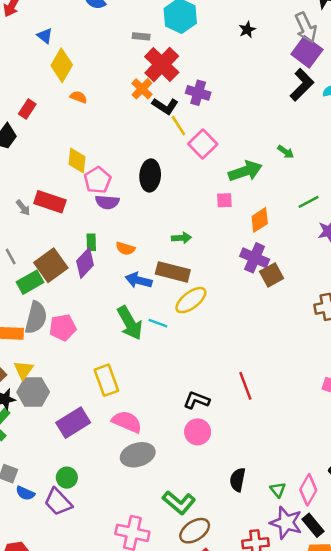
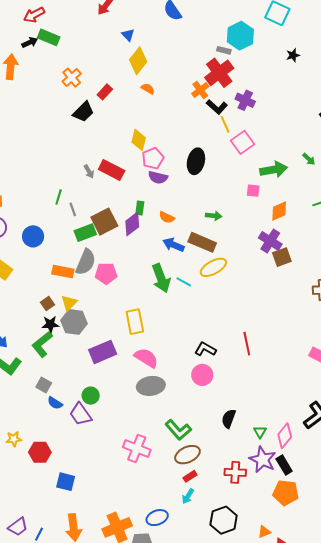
gray rectangle: (141, 36) -> (224, 50), moved

